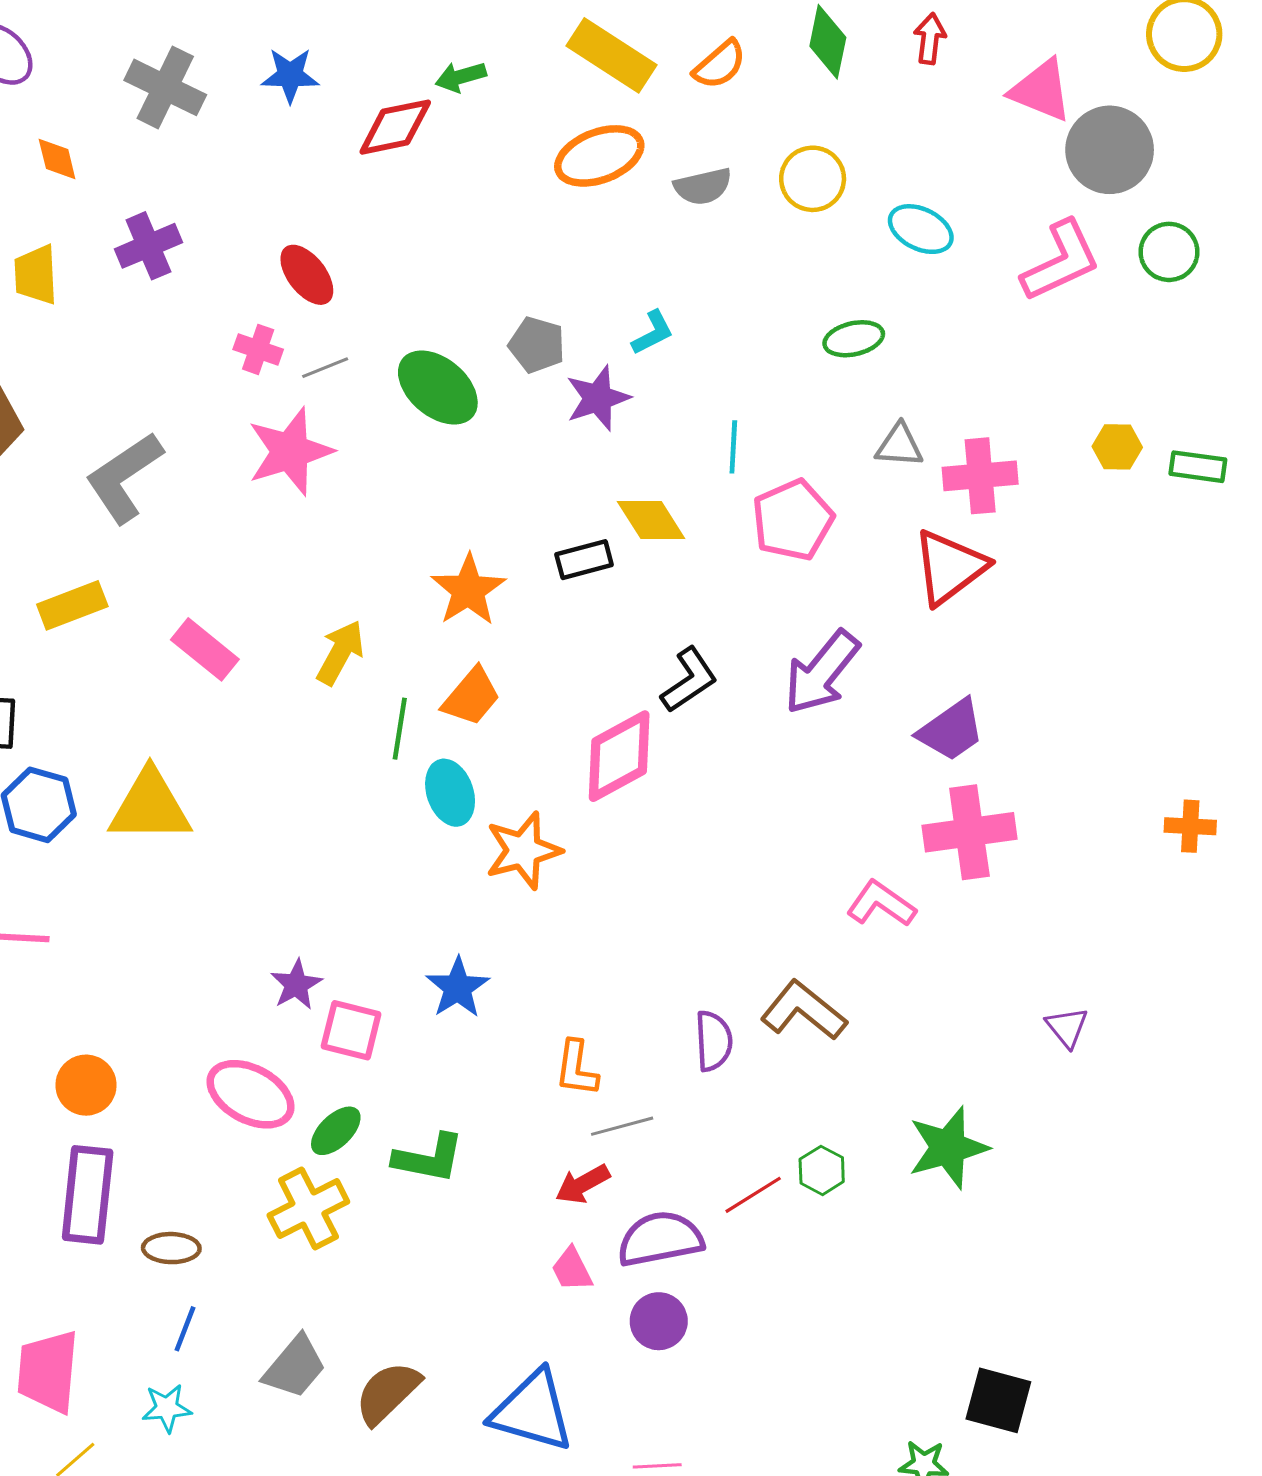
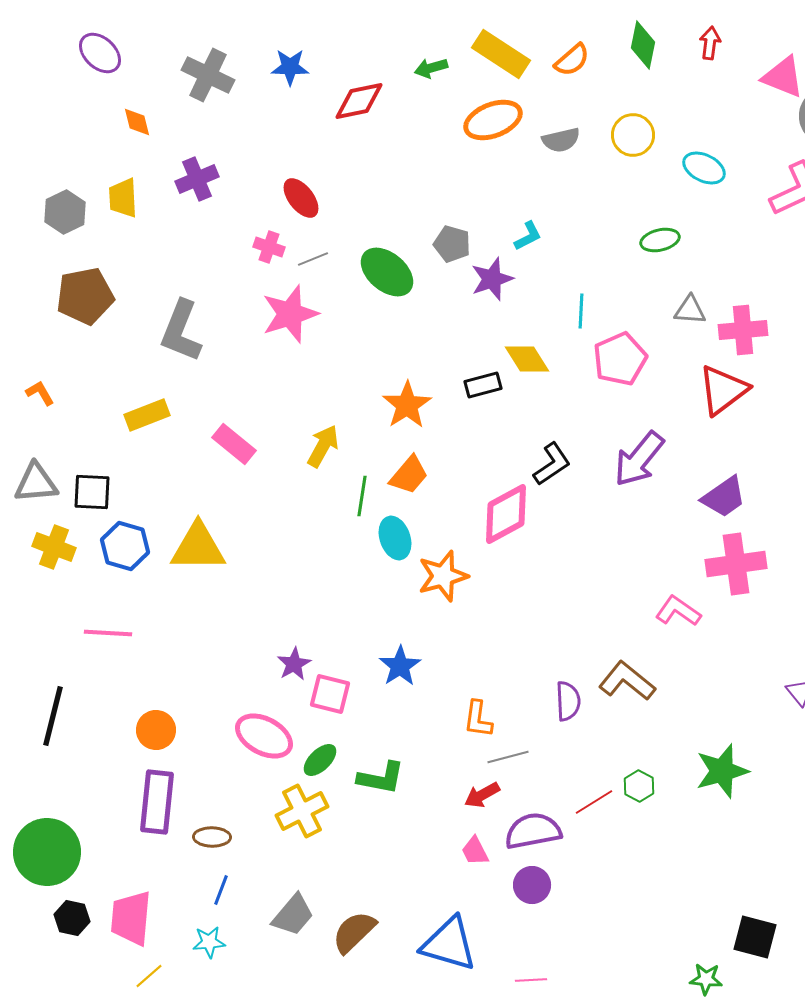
green arrow: (461, 77) -> (431, 68), moved
gray L-shape: (124, 477) -> (181, 331), turned -34

